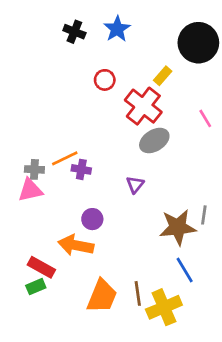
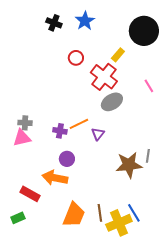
orange line: (65, 158) -> (79, 124), moved
purple cross: (81, 169) -> (60, 131), moved
blue line: (185, 270) -> (134, 213), moved
green rectangle: (36, 287) -> (18, 218), moved

